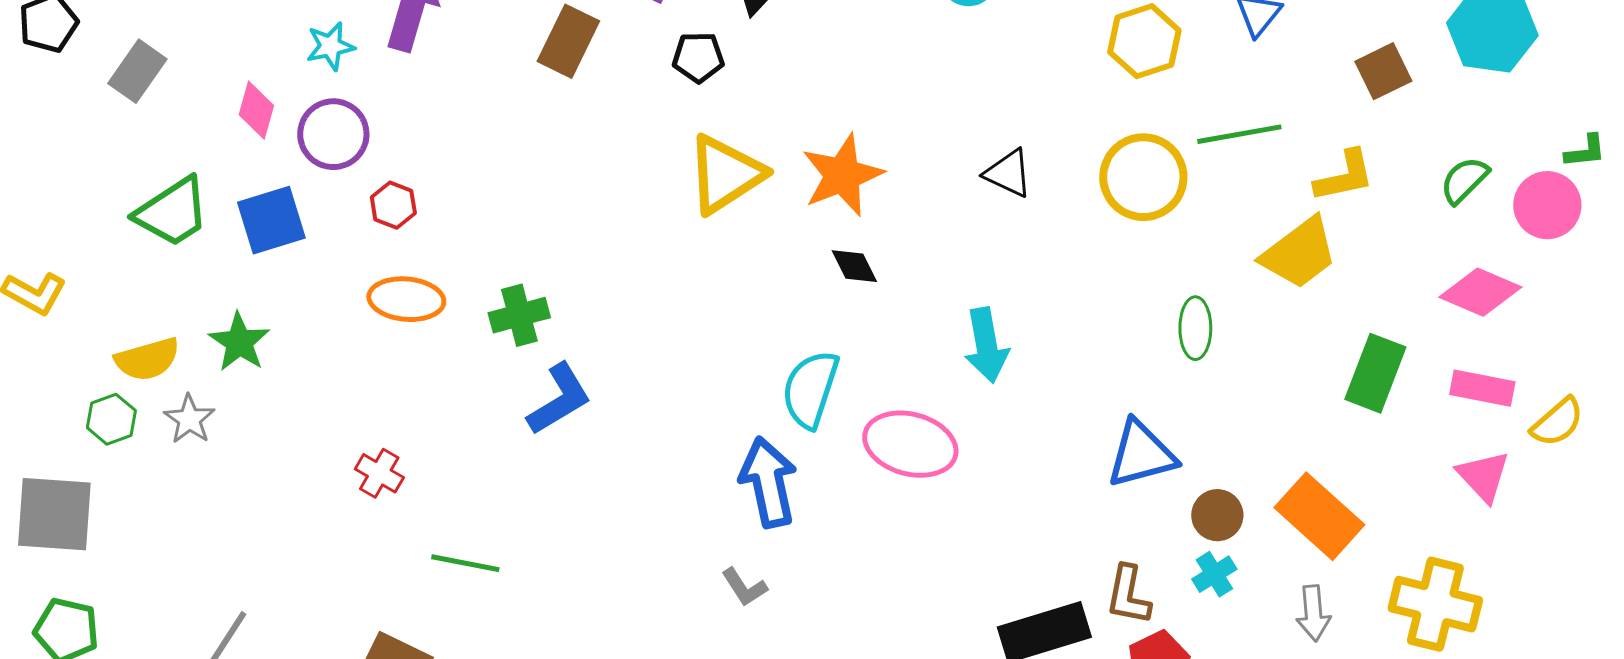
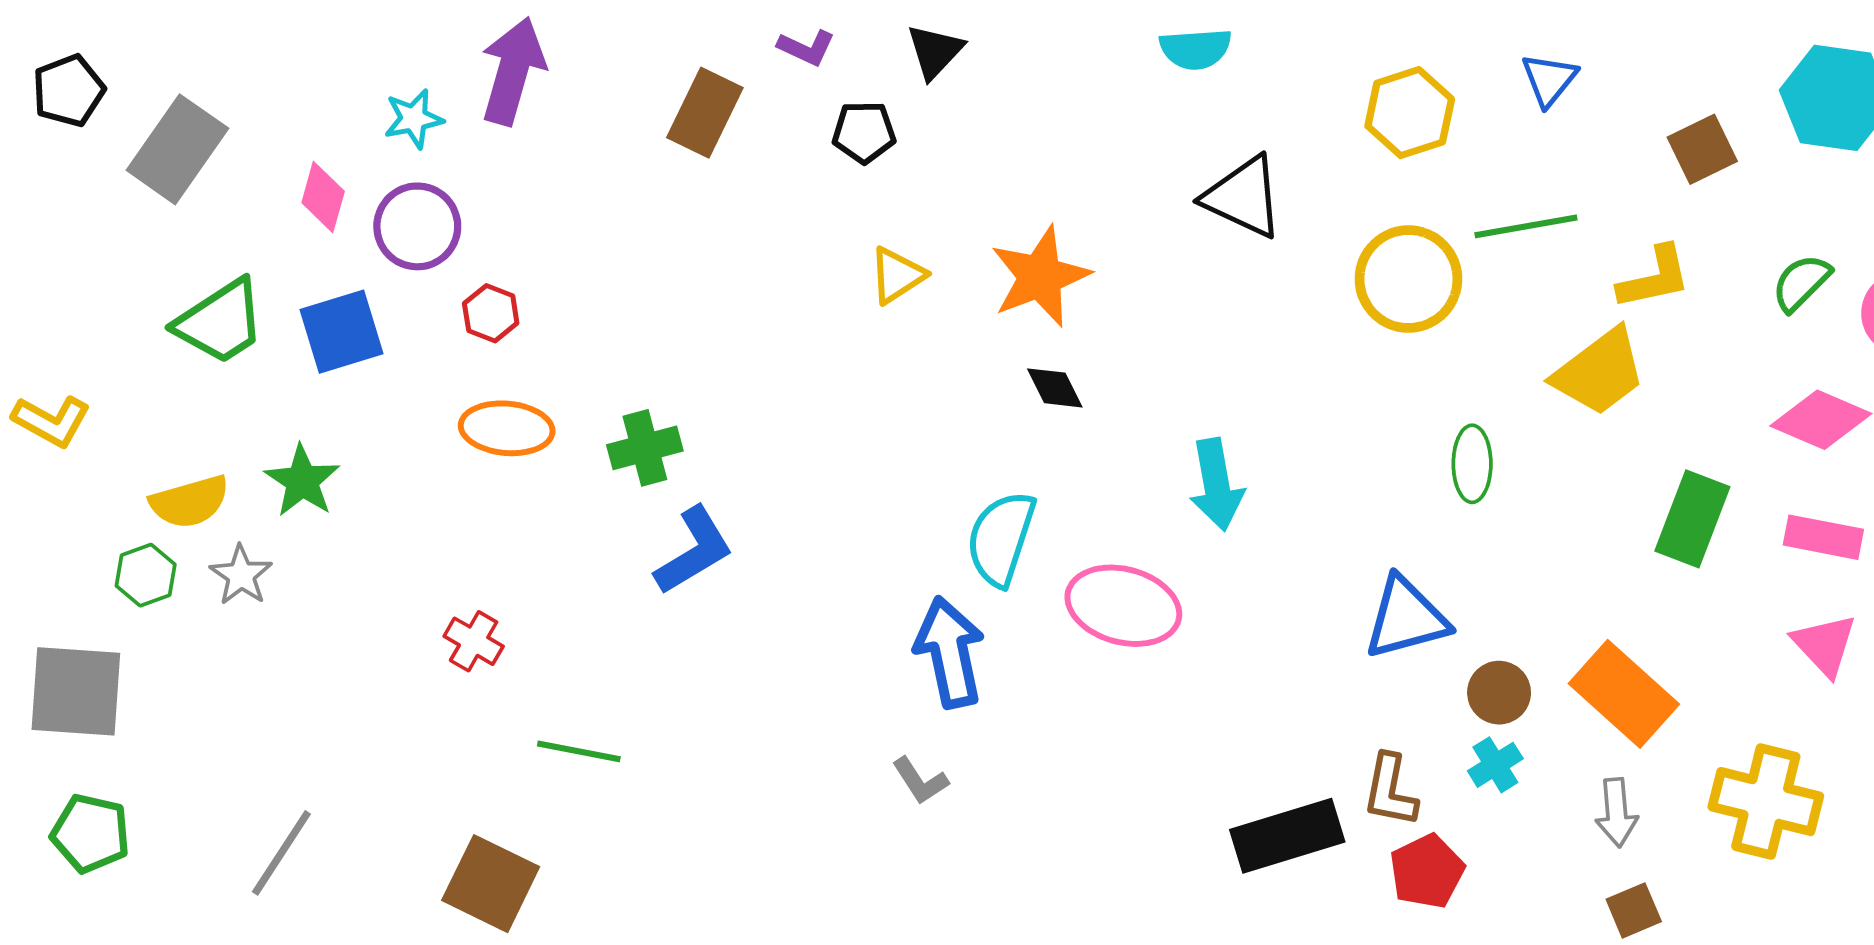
gray rectangle: (137, 71) -> (177, 149), size x1.4
black triangle: (1008, 173) -> (1243, 197), moved, size x1.4
yellow triangle: (725, 174) -> (897, 275), size x0.6

